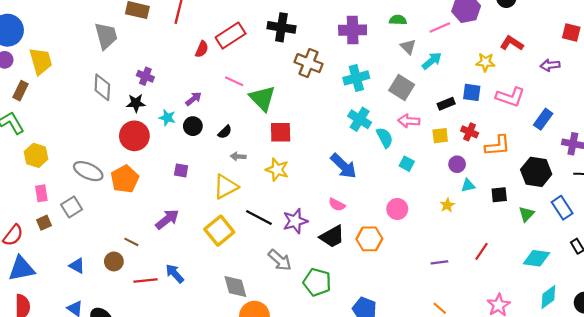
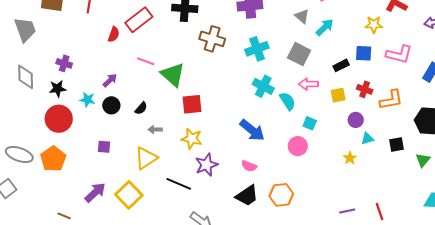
pink circle: (397, 209) -> (298, 146), moved
purple star: (295, 221) -> (206, 165), moved
yellow square: (219, 231) -> (129, 195), moved
red line: (481, 251) -> (380, 212), moved, turned -48

